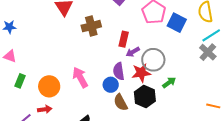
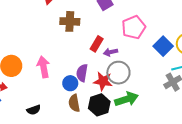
blue square: (177, 23) -> (163, 46), moved
purple arrow: (133, 52) -> (111, 52), moved
green arrow: (169, 83) -> (126, 99), size x1.6

